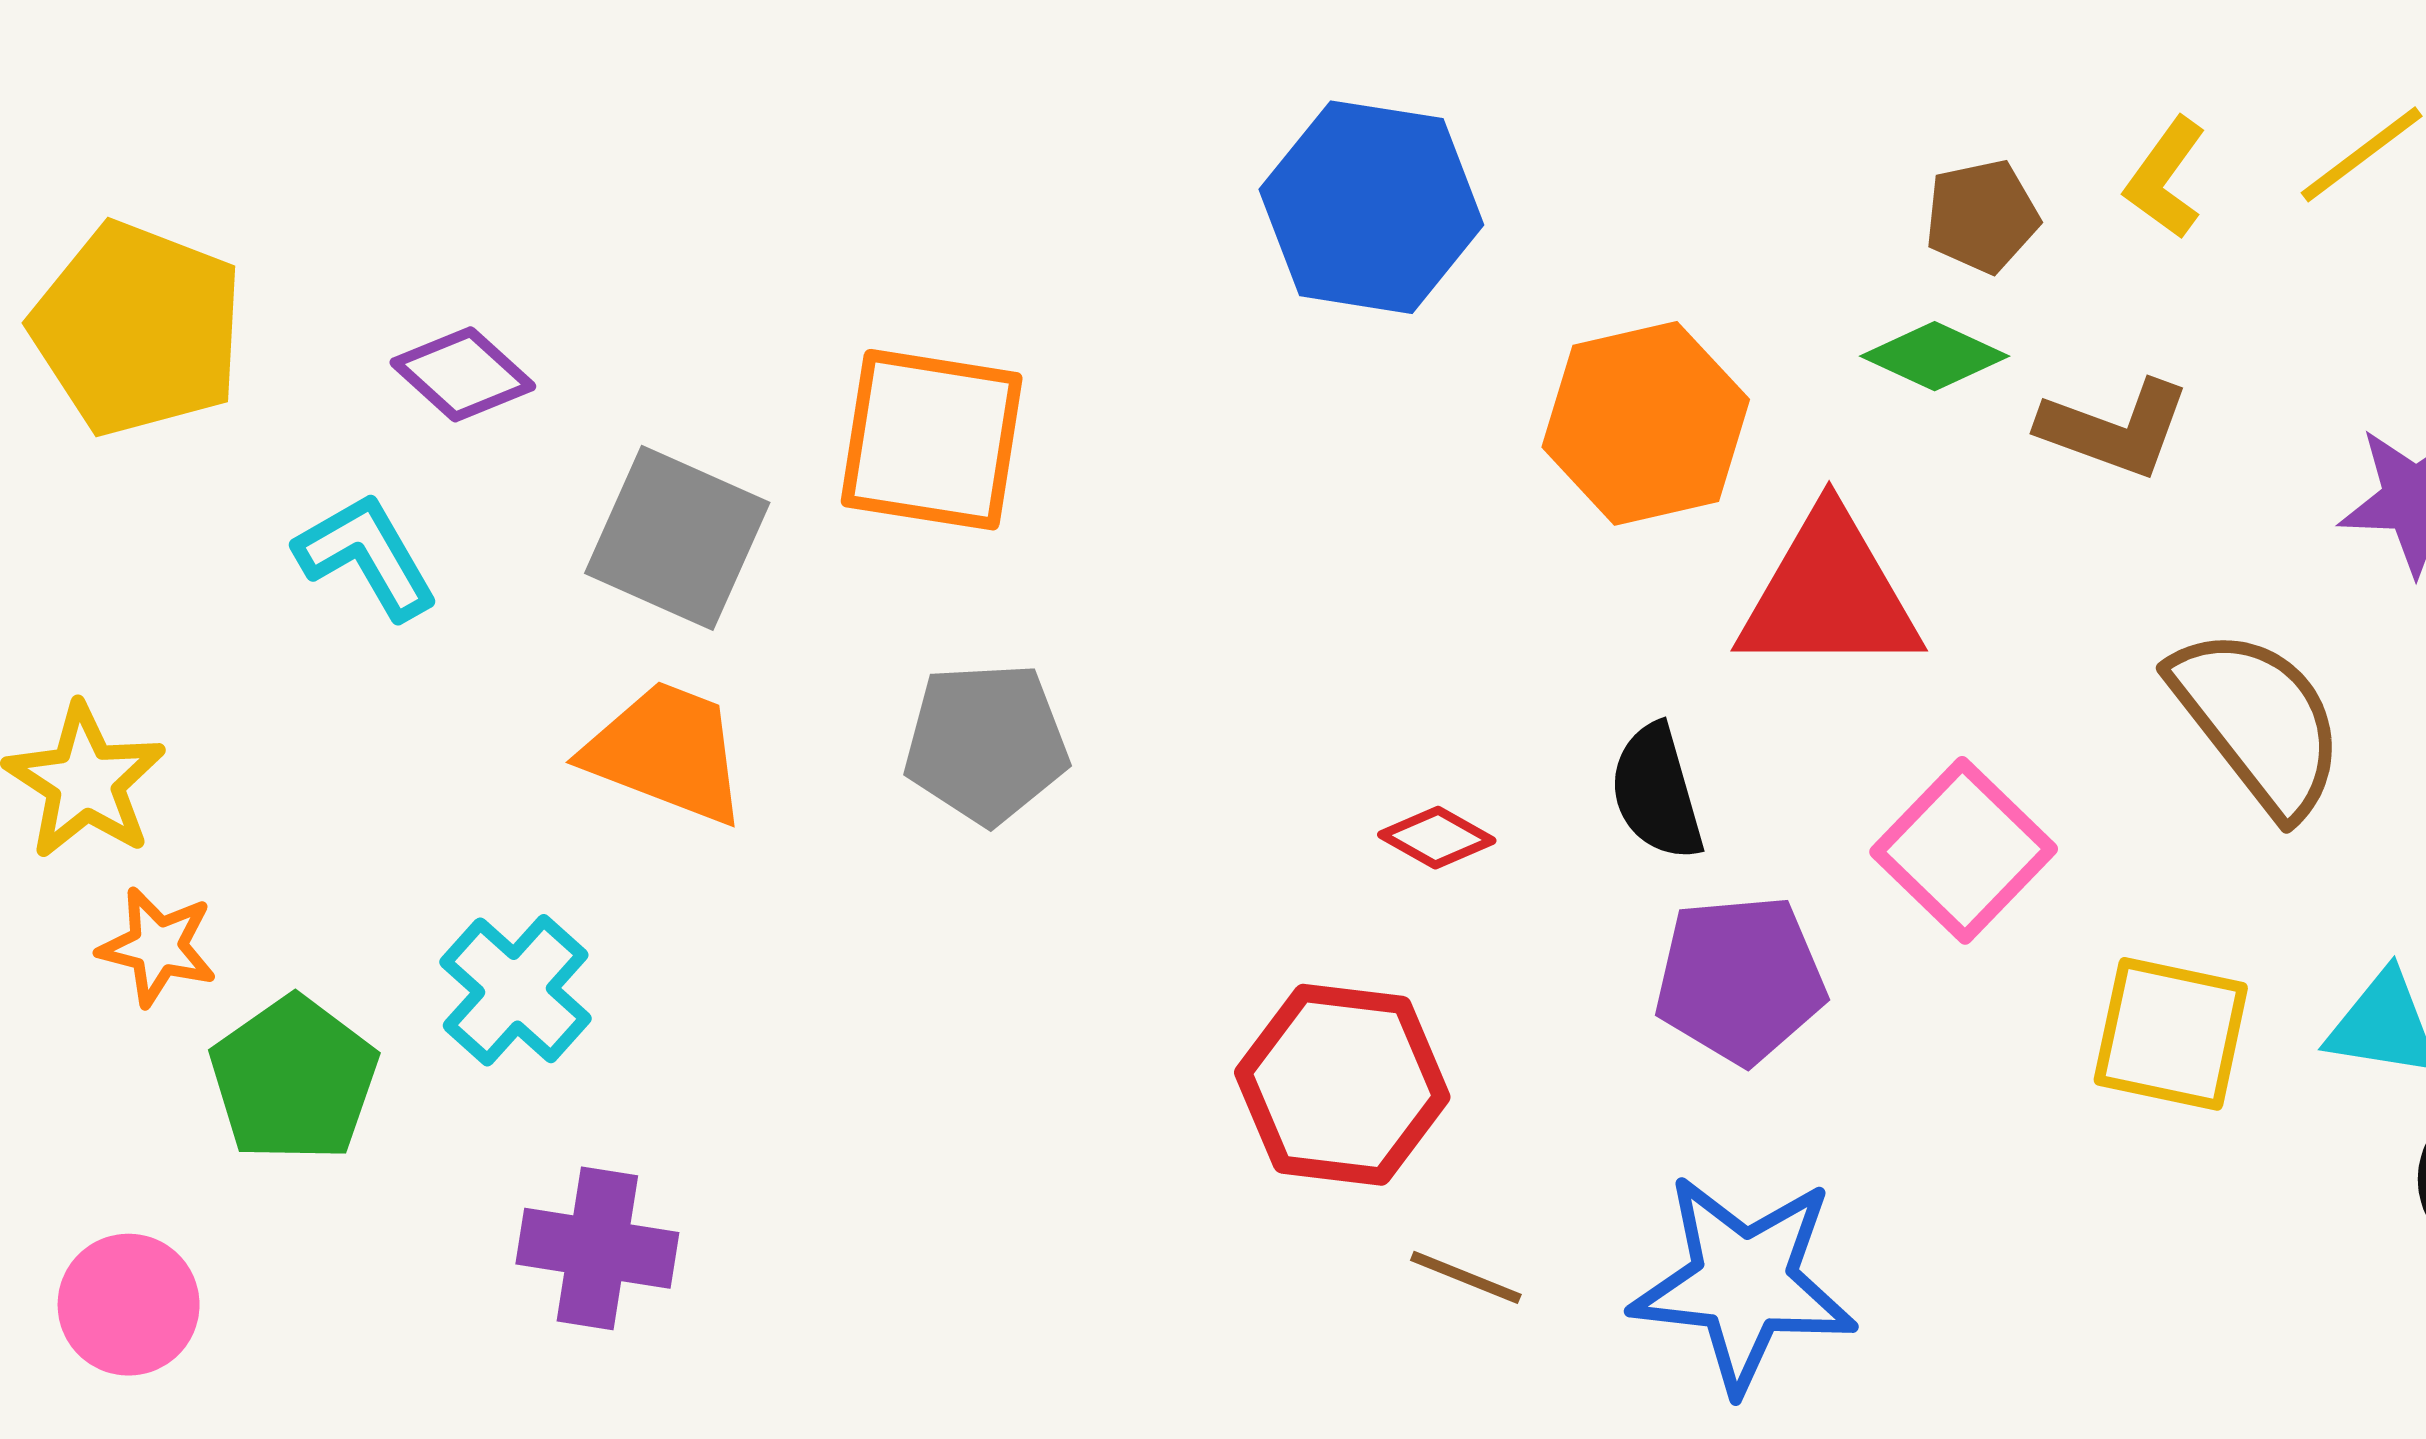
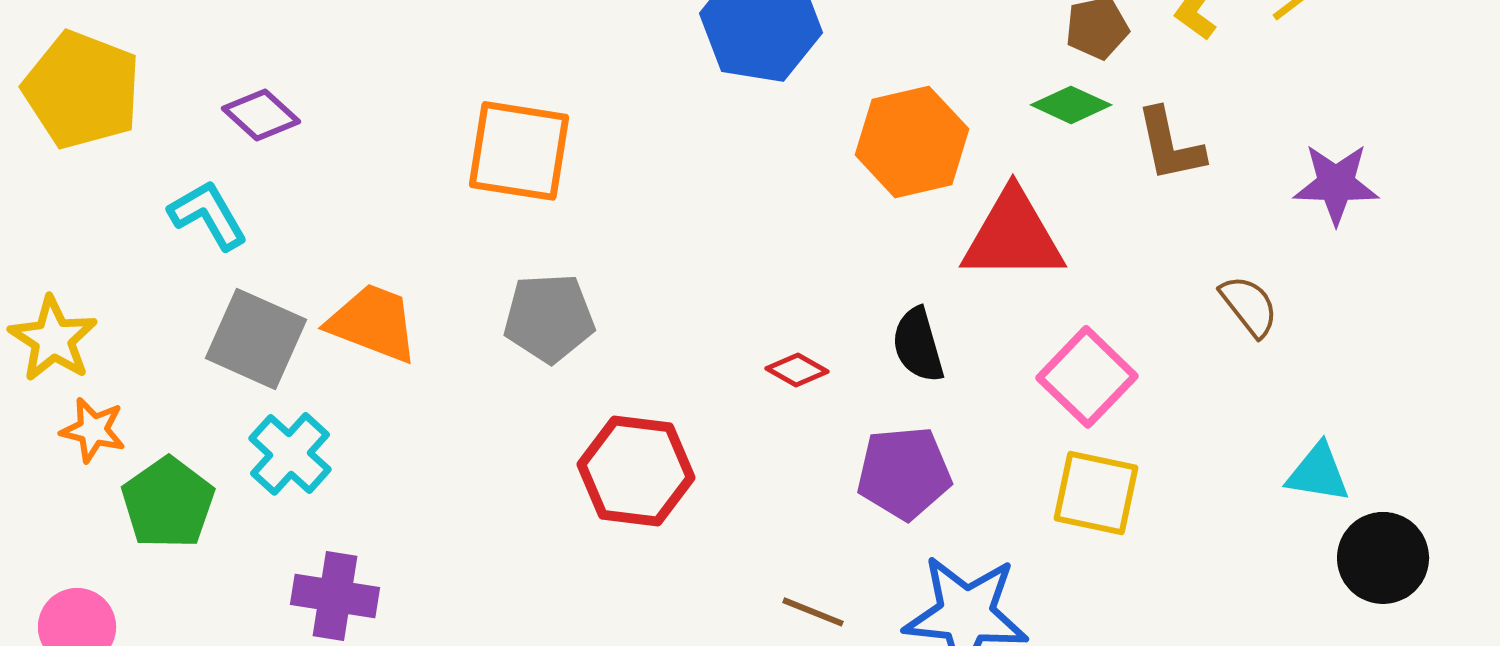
brown L-shape: (2115, 429) -> (1170, 145), turned 58
gray square: (677, 538) -> (256, 339), moved
brown semicircle: (2258, 721) -> (1249, 306), size x0.6
purple pentagon: (1740, 979) -> (904, 473), moved
yellow square: (2171, 1034) -> (1096, 493), moved
red hexagon: (1342, 1085) -> (636, 471), moved

